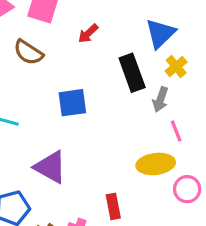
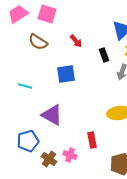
red arrow: (88, 34) -> (76, 41), moved, turned -88
black rectangle: (132, 73) -> (104, 55), size x0.6

